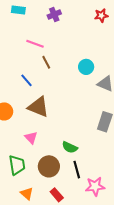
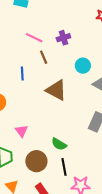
purple cross: (54, 15) -> (63, 38), moved
blue line: (26, 80) -> (22, 73), turned 32
brown triangle: (38, 107) -> (56, 90), moved

